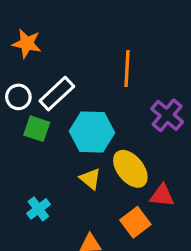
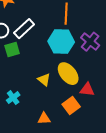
green square: (37, 129) -> (12, 50), turned -35
cyan hexagon: (92, 132) -> (61, 42), moved

